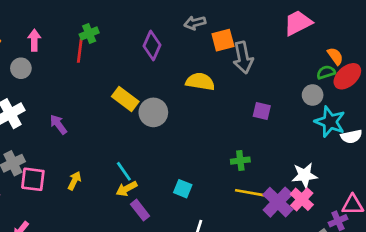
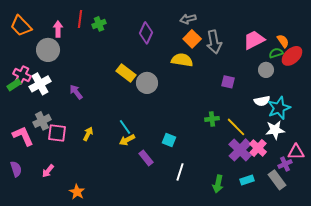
gray arrow: (195, 23) -> (188, 19), moved
pink trapezoid: (298, 23) -> (254, 40), moved
orange square: (223, 40) -> (192, 39), moved, turned -30
red line: (80, 51) -> (80, 19), moved
gray circle: (21, 68) -> (48, 50), size x1.5
cyan star: (330, 122) -> (279, 108), moved, turned 30
white semicircle: (351, 136) -> (262, 101), moved
white star: (305, 175) -> (275, 130), moved
yellow line: (250, 193) -> (236, 127), moved, turned 35
purple rectangle: (140, 210) -> (146, 158), moved

